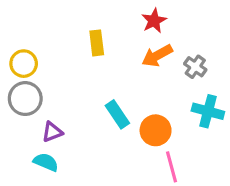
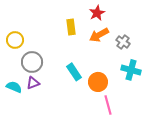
yellow rectangle: (97, 43) -> (71, 27), moved
gray circle: (25, 99) -> (32, 62), moved
cyan semicircle: (46, 162) -> (14, 87), moved

